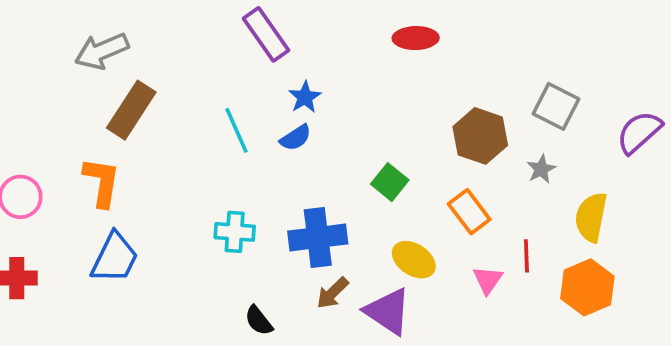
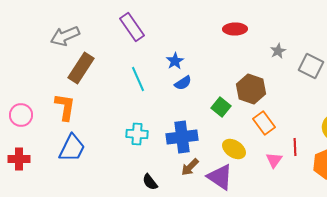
purple rectangle: (266, 34) -> (132, 27), moved
brown hexagon: (480, 136) -> (251, 89), moved
blue semicircle: (296, 138) -> (183, 83), moved
gray star: (541, 169) -> (278, 51), moved

